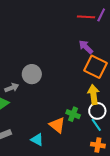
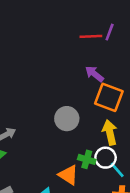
gray circle: (32, 74) -> (67, 119), moved
white circle: (97, 111) -> (106, 158), moved

